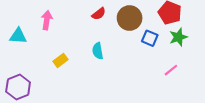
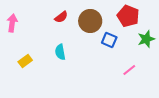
green star: (178, 37) -> (146, 39), moved

